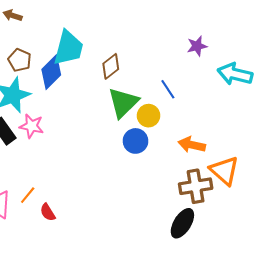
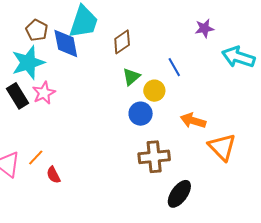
blue diamond: (51, 72) -> (66, 43), turned -60
green triangle: (123, 103) -> (131, 77), size x0.6
pink star: (32, 126) -> (44, 93), turned 30
brown cross: (196, 186) -> (154, 157), moved

